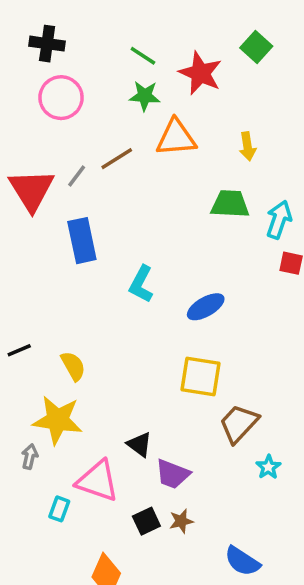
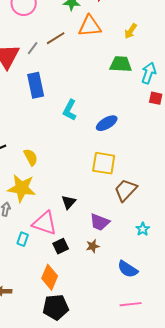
yellow arrow: (247, 146) -> (131, 31), turned 42
black triangle: (139, 444) -> (69, 202), turned 35
cyan star: (268, 467) -> (143, 229), moved
purple trapezoid: (173, 474) -> (100, 222), moved
black square: (146, 521) -> (61, 246), moved

